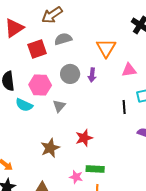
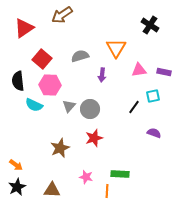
gray semicircle: (63, 39) -> (80, 56), moved
red square: (37, 49) -> (42, 59), moved, turned -30
gray circle: (70, 74) -> (90, 109), moved
black line: (124, 107) -> (134, 107), turned 40
green rectangle: (95, 169) -> (120, 174), moved

